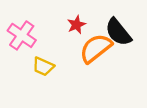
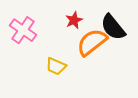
yellow trapezoid: (43, 67) -> (56, 66), moved

